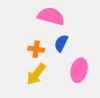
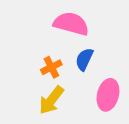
orange cross: (36, 49) -> (51, 67), turned -35

